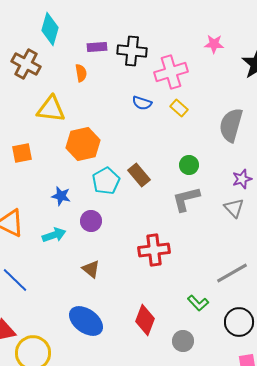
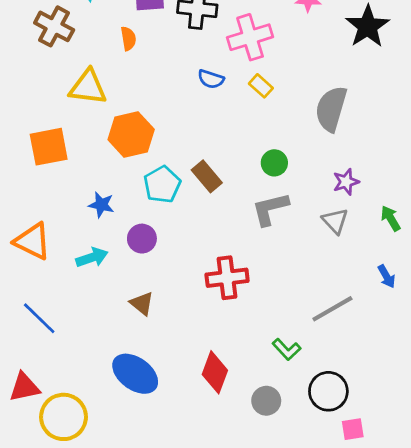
orange square: (22, 153) -> (49, 147), size x1.4
black circle: (239, 322) -> (328, 391), moved

